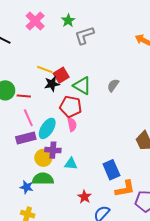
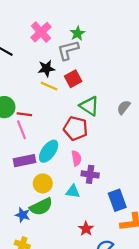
gray L-shape: (84, 35) -> (68, 50), moved
red square: (61, 75) -> (73, 79), moved
black star: (52, 84) -> (46, 68), moved
pink line: (28, 118) -> (21, 130), moved
pink semicircle: (72, 125) -> (76, 158), moved
purple cross: (53, 150) -> (90, 174), moved
green semicircle: (43, 179) -> (41, 207), turned 150

